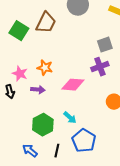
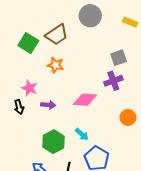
brown trapezoid: (46, 23) -> (57, 35), turned 30
orange star: (45, 68) -> (56, 65), moved

